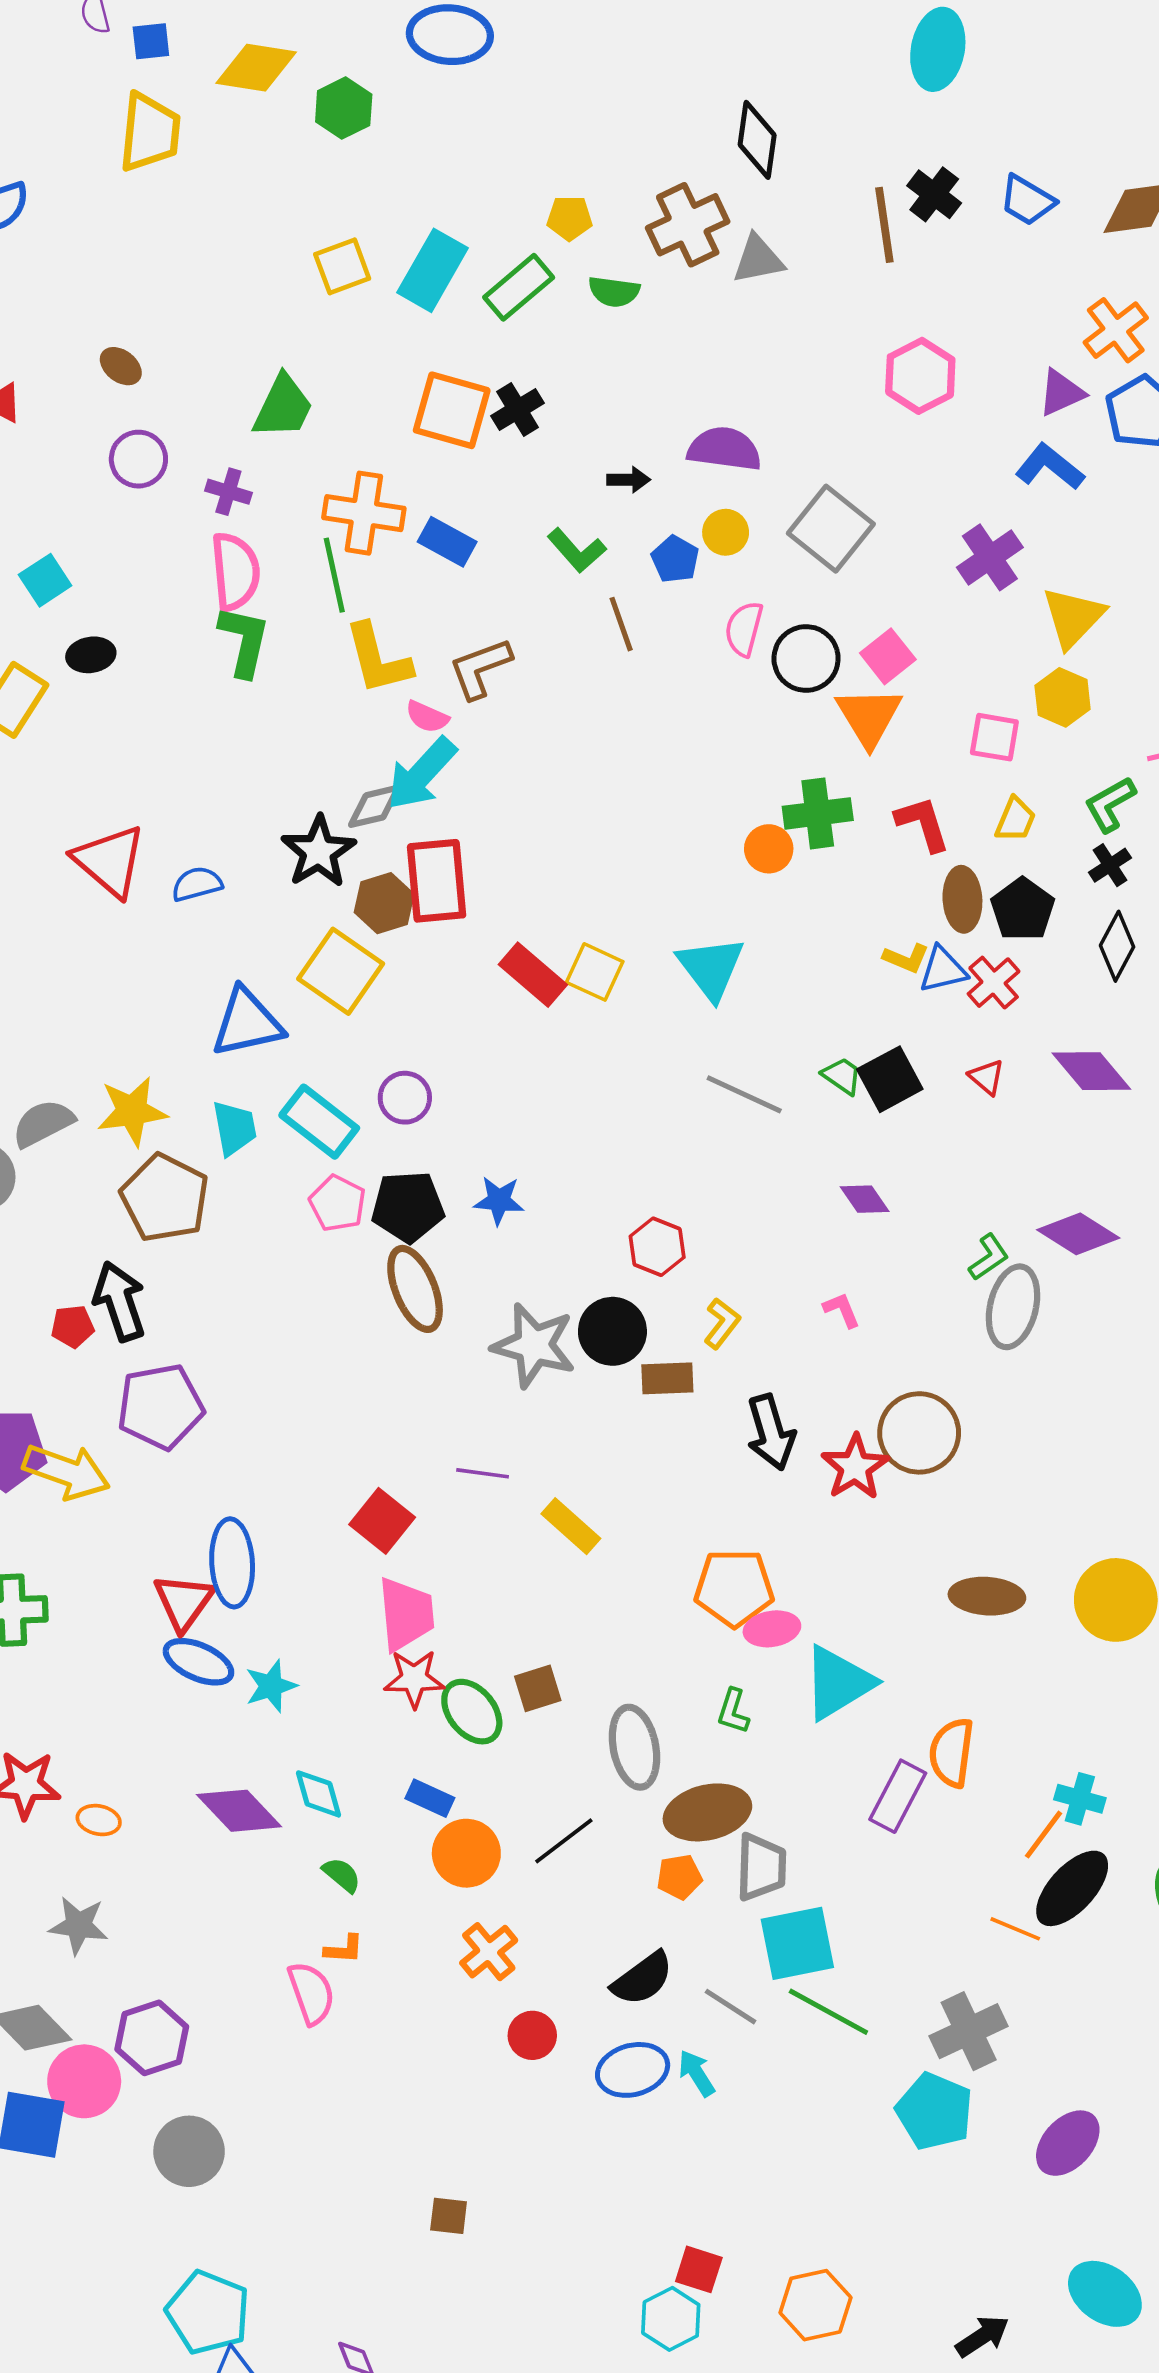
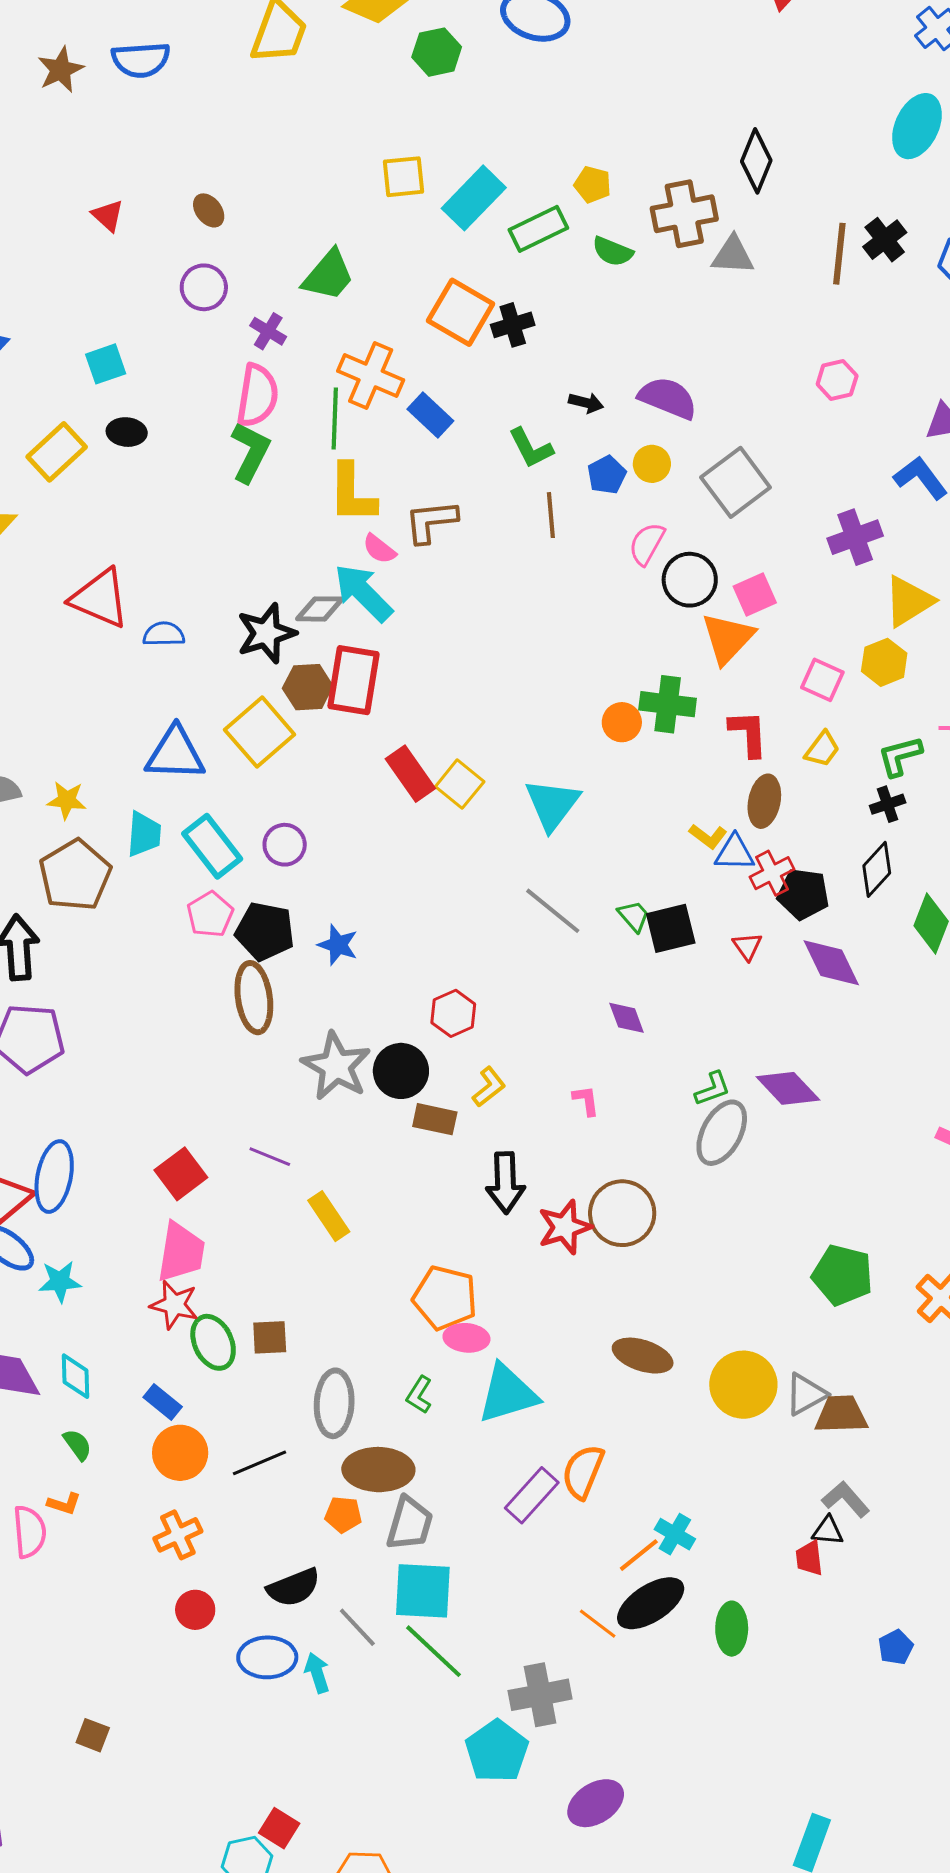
pink hexagon: (920, 376) -> (837, 380), size x0.7
cyan arrow: (422, 774) -> (363, 593), turned 78
red triangle: (110, 861) -> (100, 598), turned -32
black pentagon: (1023, 909) -> (803, 894), moved, turned 30
yellow star: (132, 1111) -> (67, 800), size x0.7

